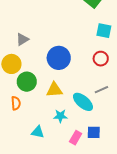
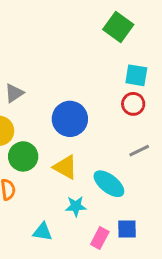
red circle: (101, 59) -> (133, 104), moved
yellow triangle: (54, 90) -> (65, 167), turned 36
gray line: (101, 90) -> (139, 151), moved

